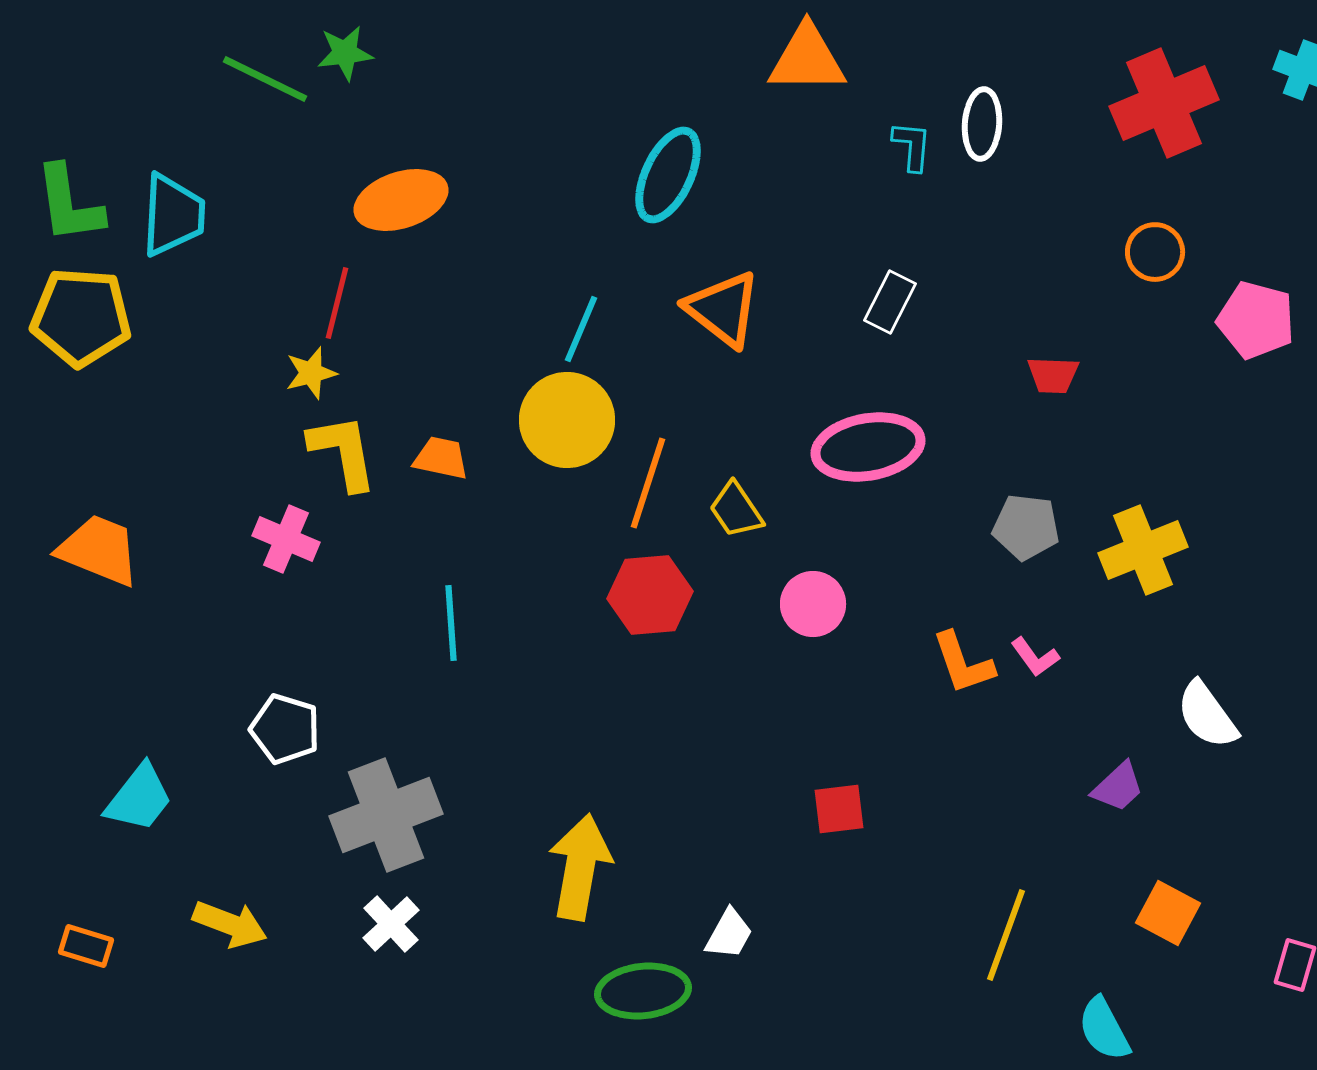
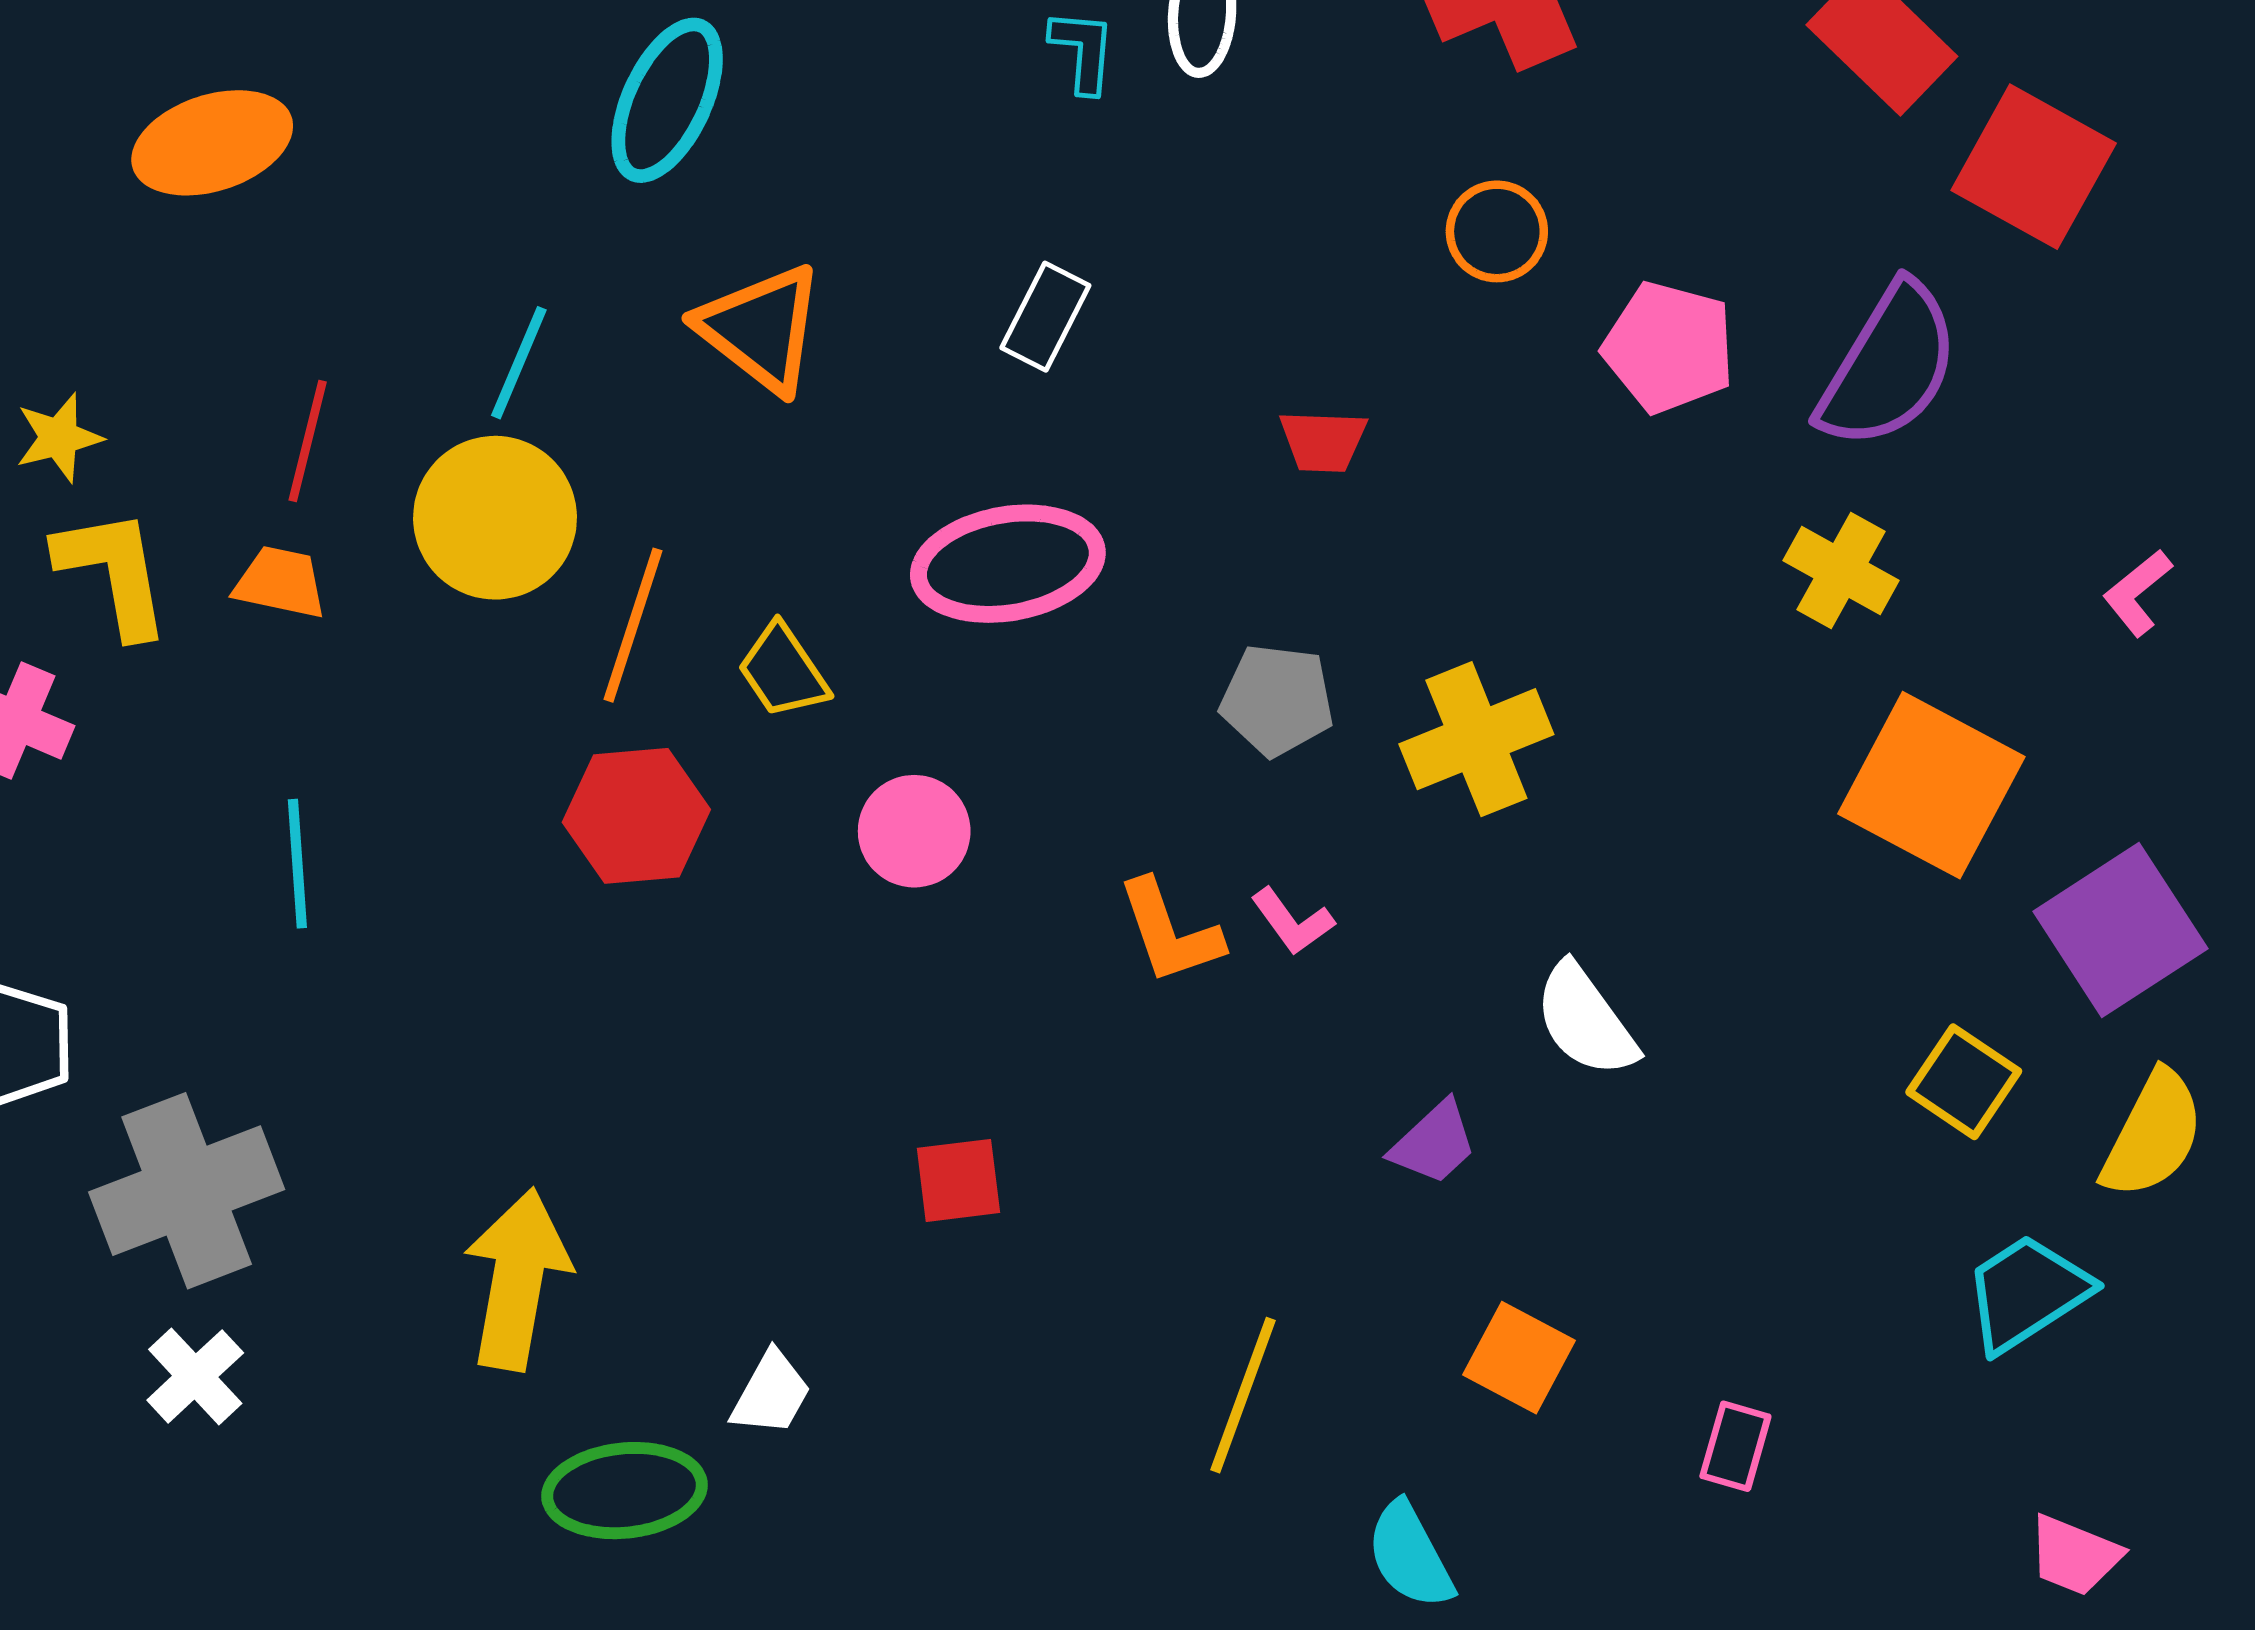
red line: (337, 303) -> (308, 441), moved

